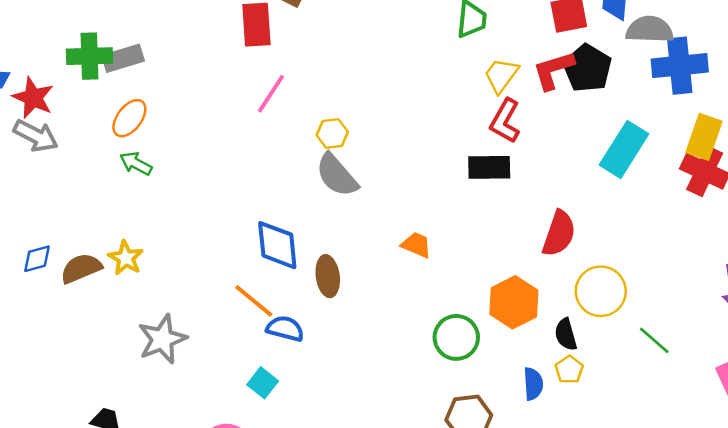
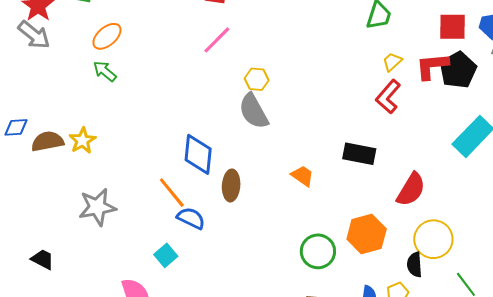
yellow trapezoid: (501, 75) -> (392, 62), size x0.7
black rectangle: (489, 167) -> (359, 154), moved
black semicircle: (566, 334) -> (415, 265), moved

